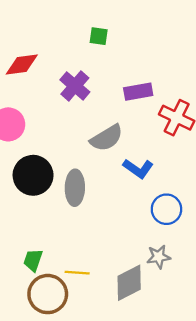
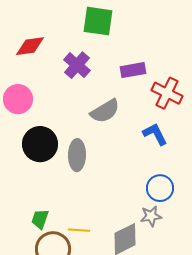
green square: (99, 36) -> (98, 21), size x1.8
blue L-shape: (138, 169) -> (155, 134), moved, turned -152
blue circle: (166, 209) -> (160, 188), moved

